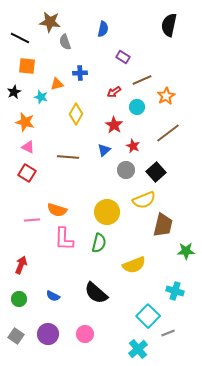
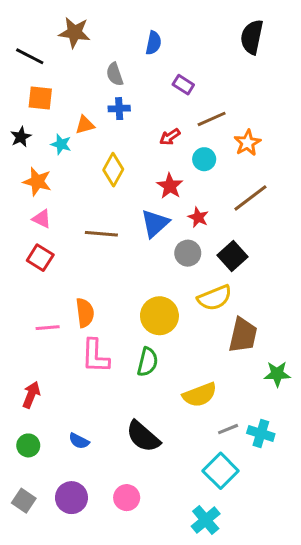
gray semicircle: (65, 42) -> (115, 74), moved
blue triangle: (104, 150) -> (155, 223), size x1.5
orange semicircle: (57, 210) -> (85, 313), turned -114
gray line: (168, 333) -> (228, 429), moved

